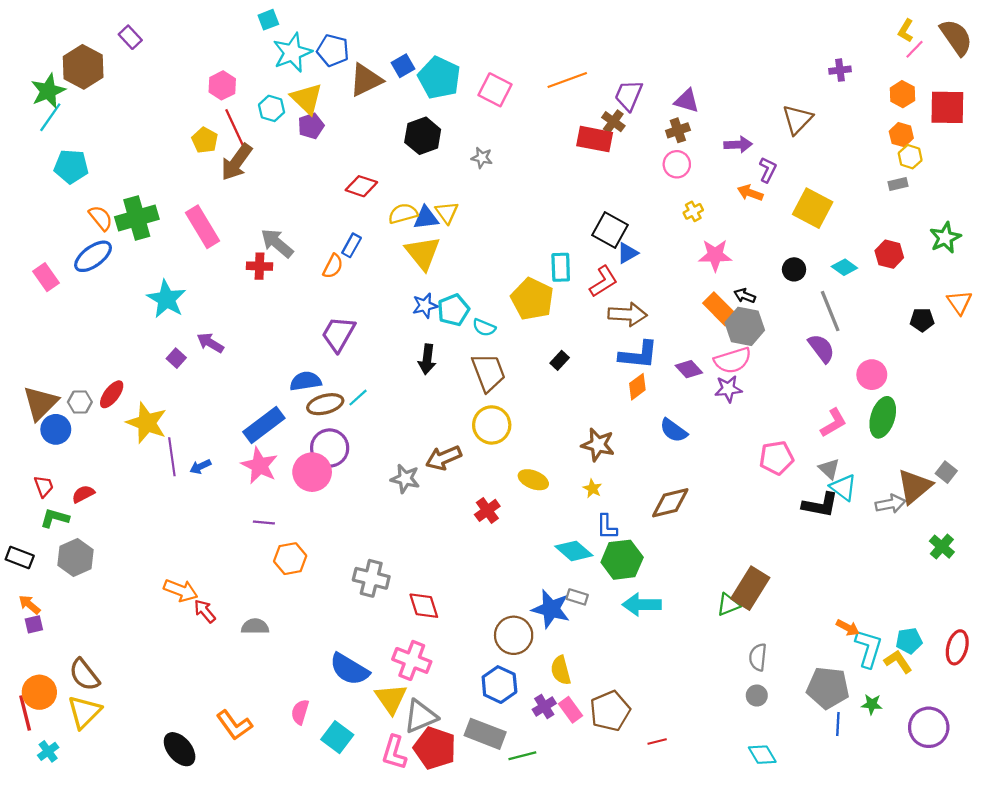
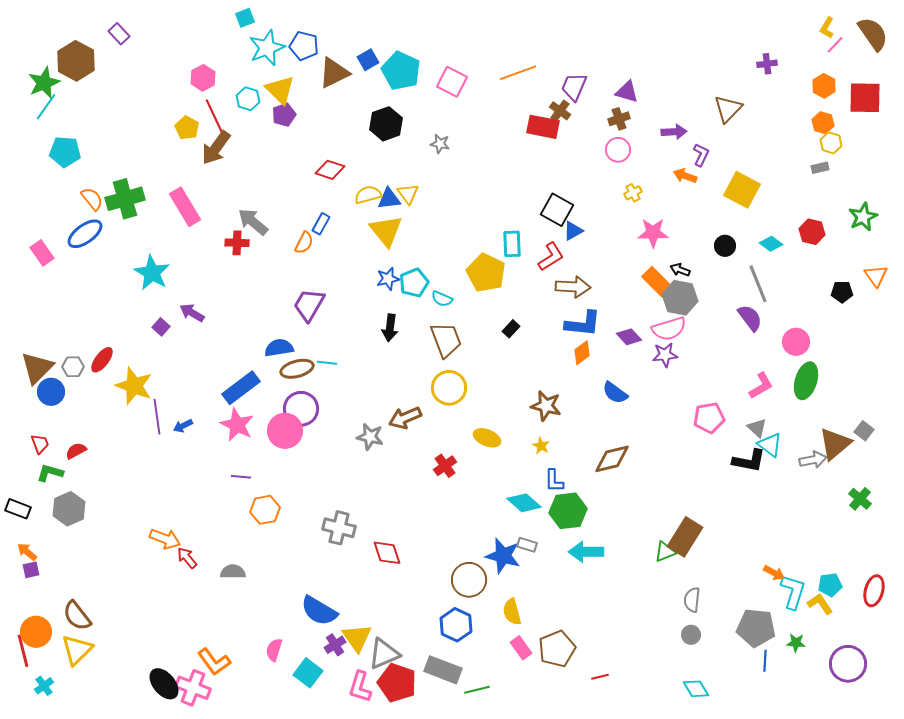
cyan line: (358, 398) -> (327, 363), turned 48
pink cross: (412, 660) -> (193, 688), moved
purple cross: (544, 706) -> (335, 645), moved

